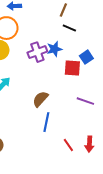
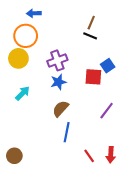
brown line: (63, 10) -> (91, 23), moved
blue star: (54, 49) -> (58, 82), moved
purple line: (85, 101) -> (107, 111), turned -72

